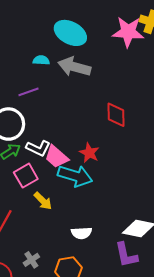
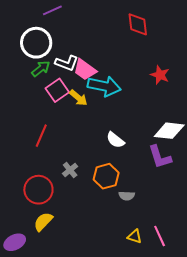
red star: (89, 153) -> (160, 75), moved
yellow arrow: (43, 201) -> (78, 98), moved
white semicircle: (82, 233) -> (115, 140), turned 48

